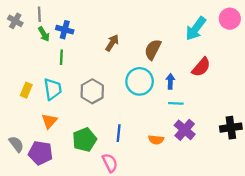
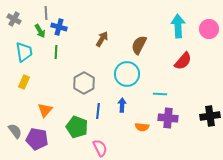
gray line: (39, 14) -> (46, 13), moved
pink circle: (230, 19) -> (209, 29), moved
cyan arrow: (196, 29) -> (178, 26), turned 140
blue arrow: (170, 81) -> (122, 105), moved
cyan trapezoid: (53, 89) -> (24, 52), moved
purple cross: (185, 130) -> (168, 118), turned -36
blue line: (119, 133) -> (98, 111), moved
green pentagon: (85, 140) -> (77, 127), turned -30

